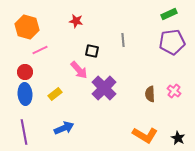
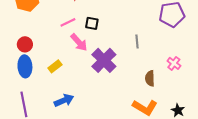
gray line: (123, 40) -> (137, 41), moved
pink line: (40, 50) -> (68, 22), moved
brown semicircle: (150, 94) -> (150, 78), moved

